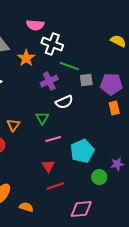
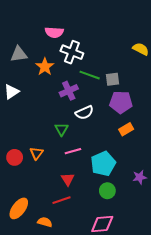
gray square: (86, 80) -> (113, 79), moved
purple pentagon: (111, 84) -> (121, 102), moved
orange rectangle: (114, 108) -> (126, 129), moved, turned 72
orange triangle: (13, 125) -> (36, 153), moved
green circle: (99, 177) -> (107, 191), moved
red line: (55, 186) -> (61, 200), moved

